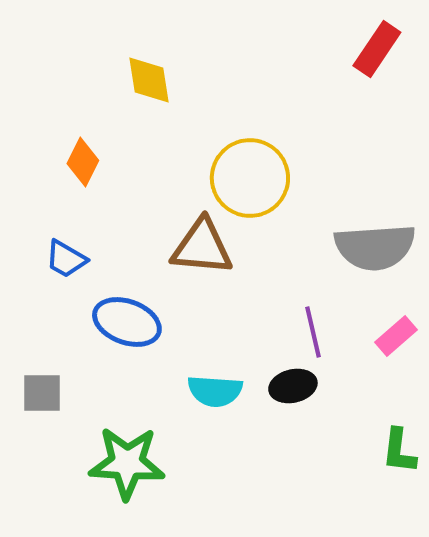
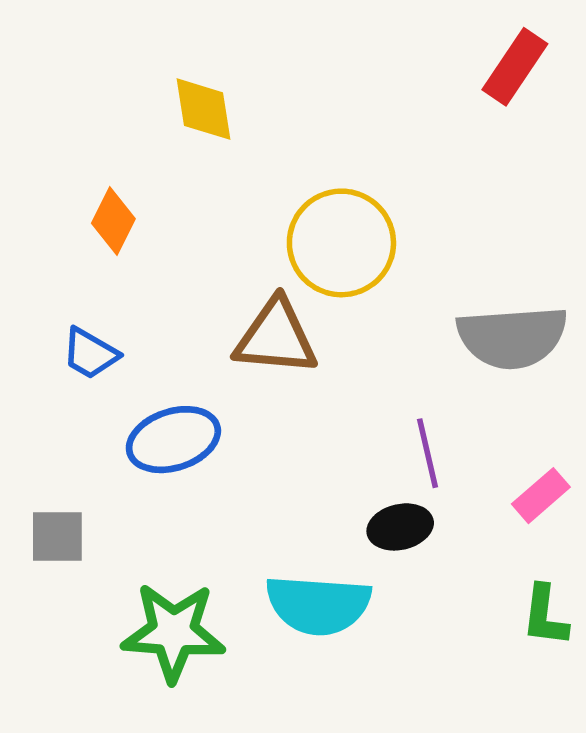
blue ellipse: (127, 322) -> (173, 440), turned -38
pink rectangle: (396, 336) -> (541, 496), moved
cyan semicircle: (215, 391) -> (318, 605), moved, size x1.4

